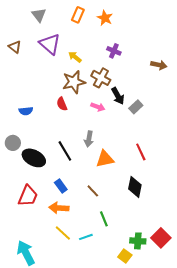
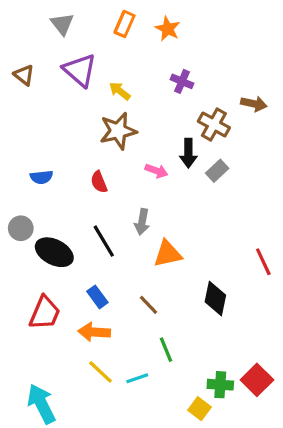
brown cross: (101, 78) -> (214, 125), moved
black arrow: (118, 96) -> (188, 153), turned 30
red semicircle: (62, 104) -> (99, 182), moved
red line: (141, 152) -> (263, 262), moved

